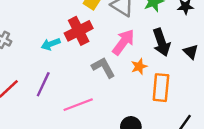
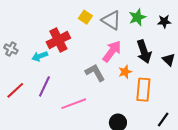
red cross: (79, 31) -> (58, 40), moved
cyan arrow: (51, 44) -> (40, 56), moved

